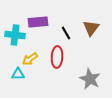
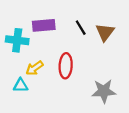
black line: (66, 33) -> (81, 28), moved
gray star: (90, 79) -> (104, 91), turned -30

